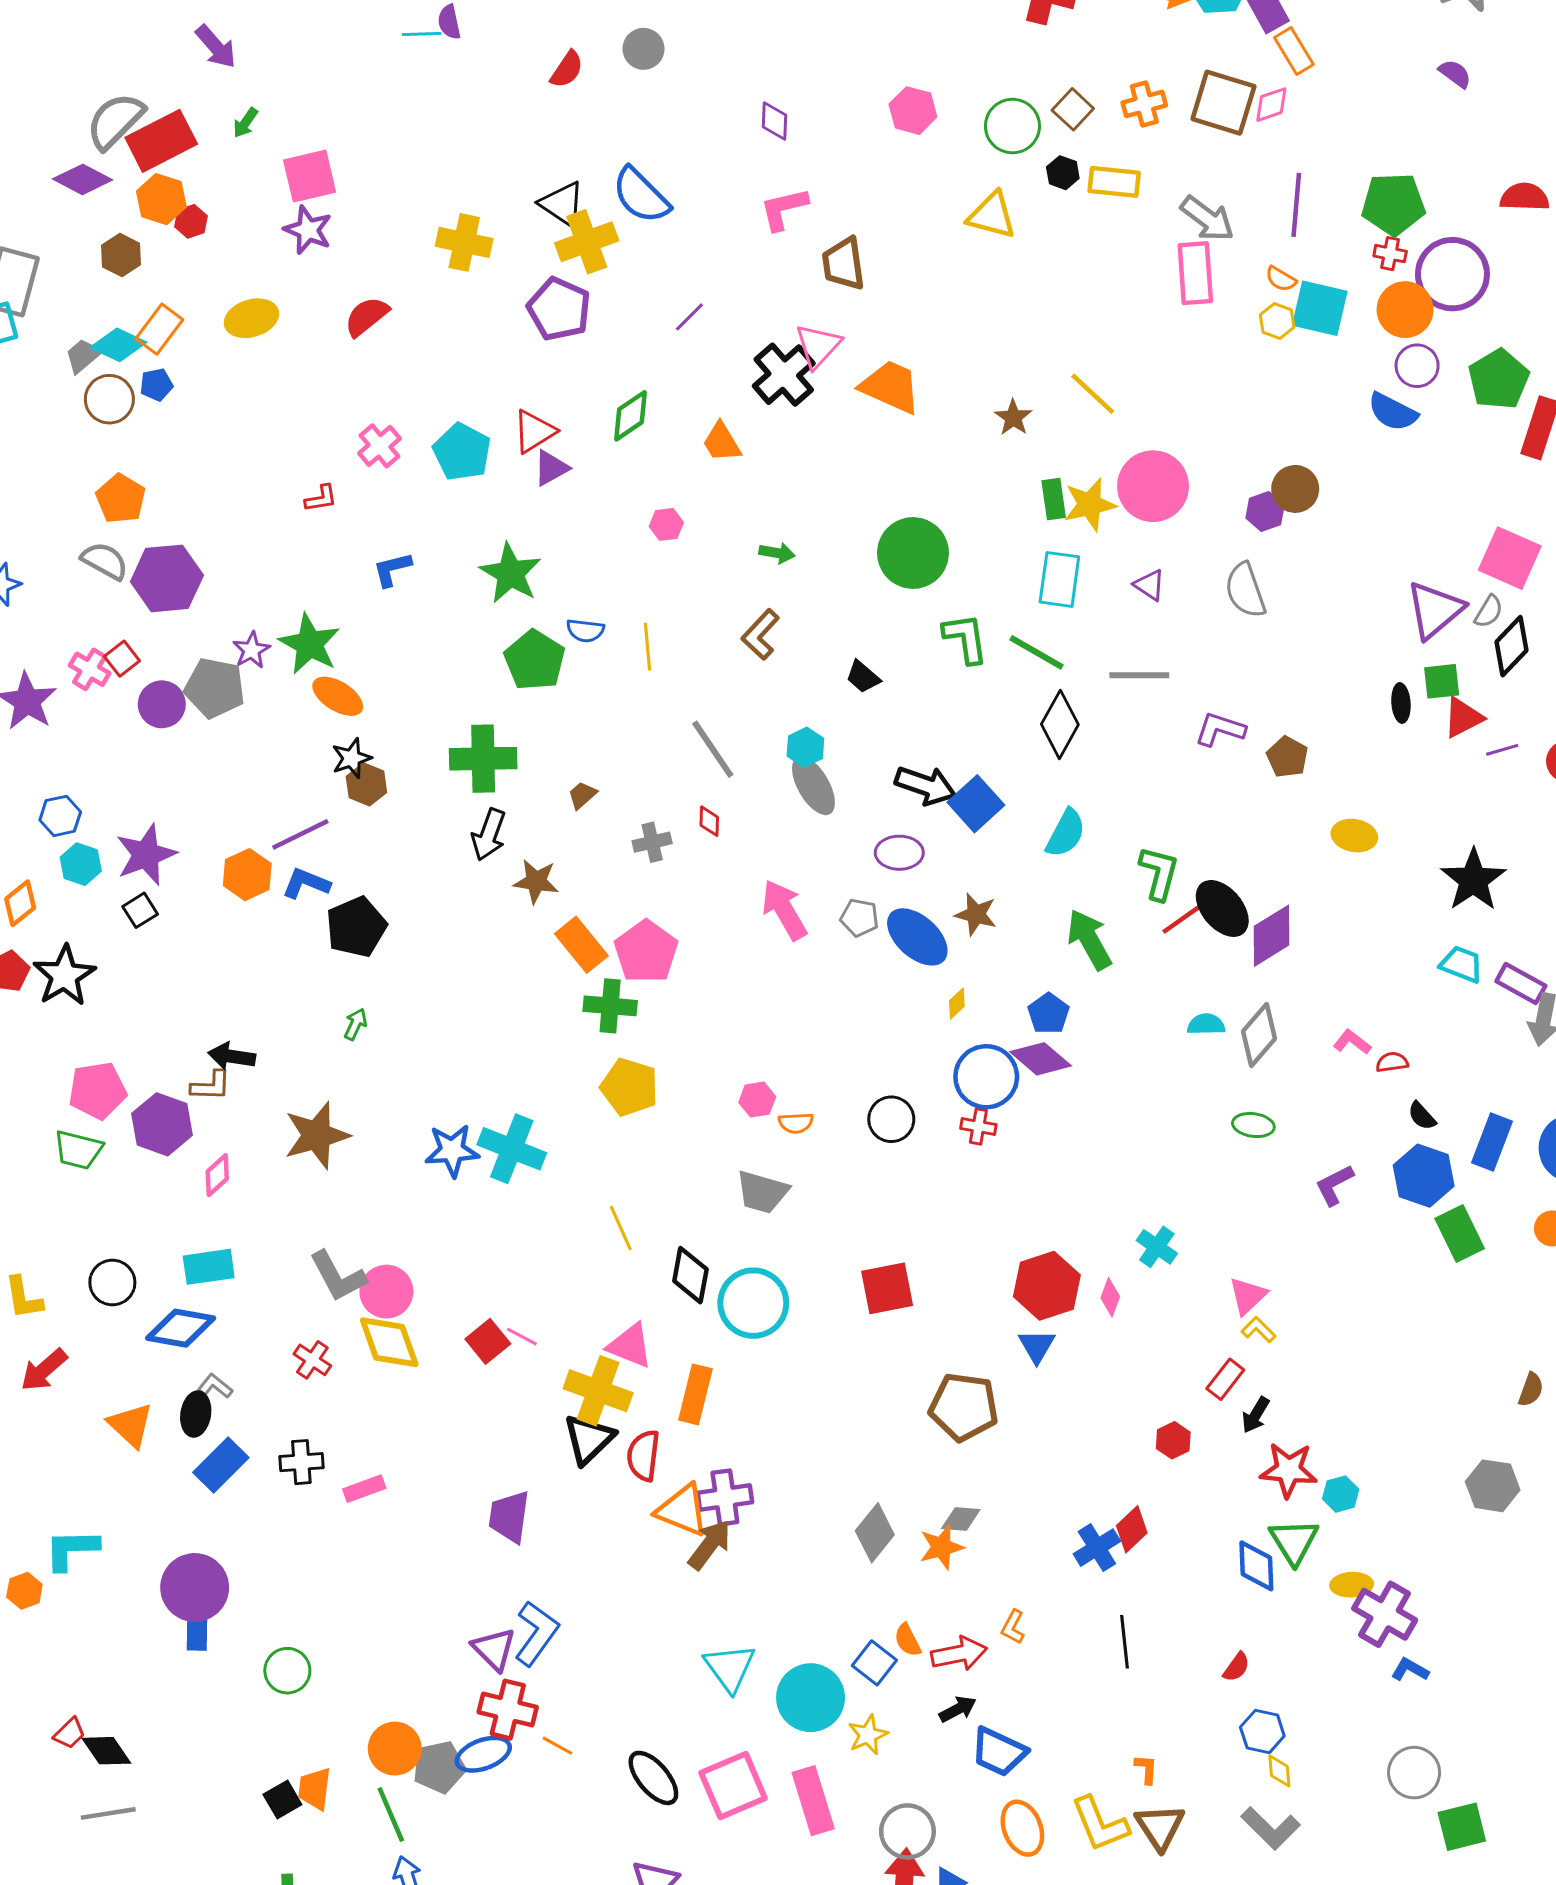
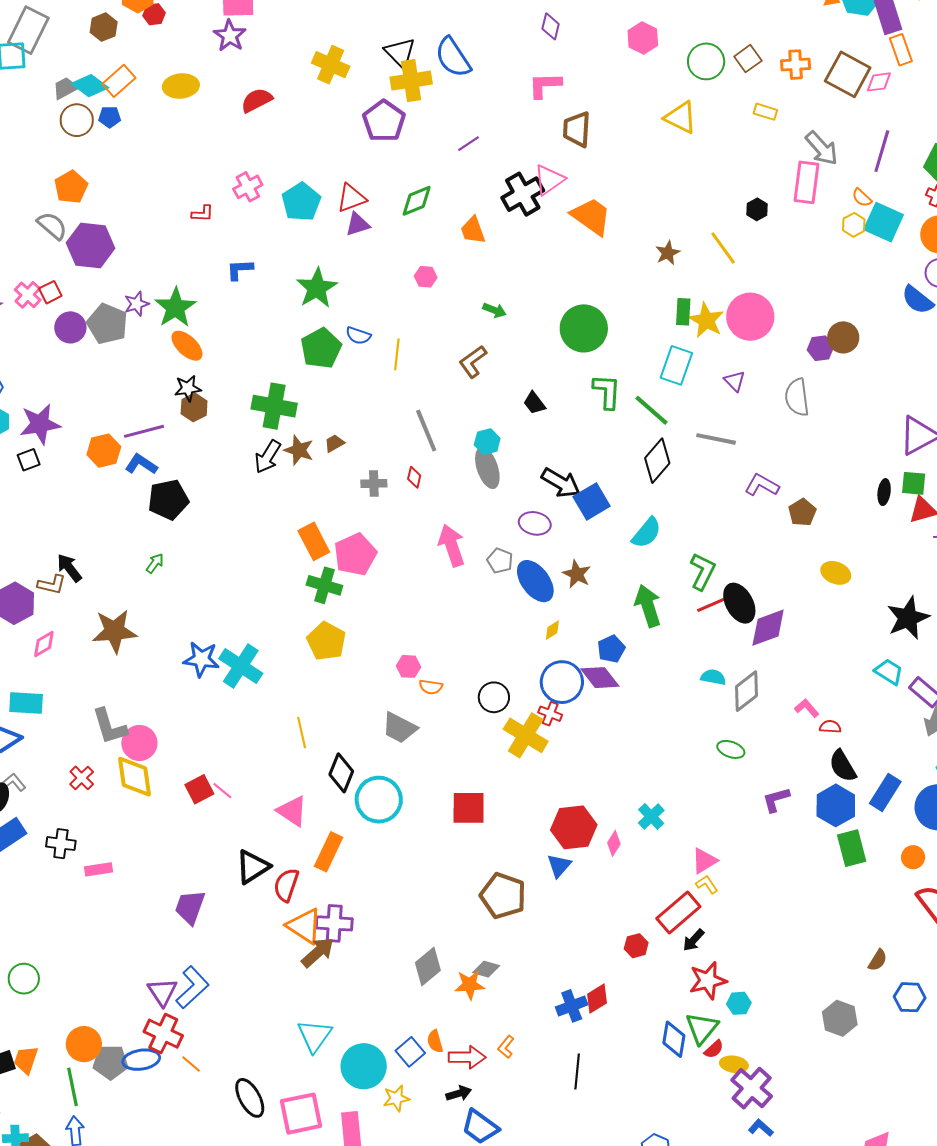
black hexagon: (1063, 173) -> (757, 209), moved
yellow rectangle: (1114, 182) -> (765, 112), size x0.7
yellow star: (1090, 505) -> (706, 320), turned 30
brown star: (536, 881) -> (299, 450), moved
black arrow: (232, 1056) -> (69, 568), turned 32
black semicircle: (1422, 1116) -> (843, 766), size x1.6
red rectangle: (1225, 1379) -> (678, 913), size x1.6
yellow cross: (598, 1391) -> (526, 735), moved
red star: (1289, 1470) -> (708, 981), turned -30
red semicircle: (1236, 1667) -> (714, 1049), moved

